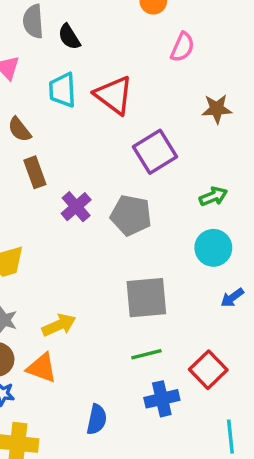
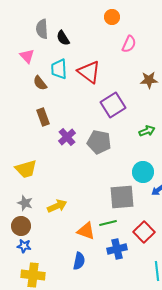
brown semicircle: (19, 129) -> (40, 83), moved
cyan circle: (213, 248) -> (143, 172), moved
gray square: (146, 298) -> (122, 197), moved
orange triangle: (42, 368) -> (86, 231), moved

